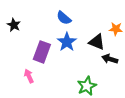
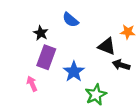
black star: (14, 25) -> (41, 33), moved
blue star: (67, 42) -> (74, 72), moved

